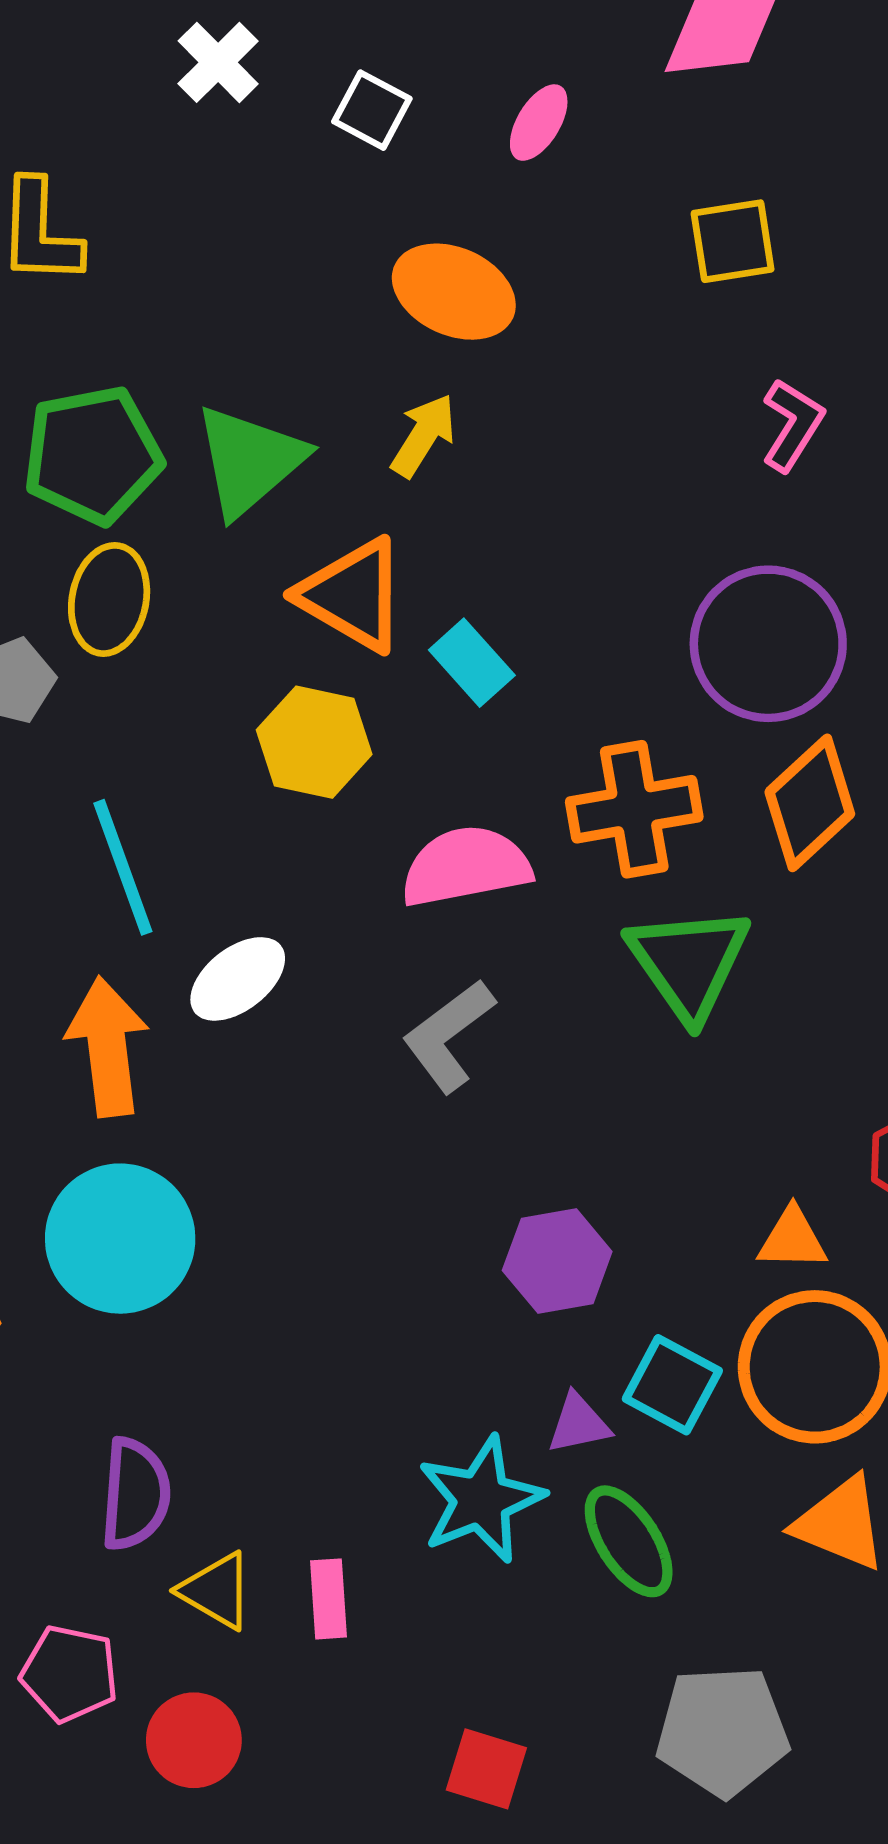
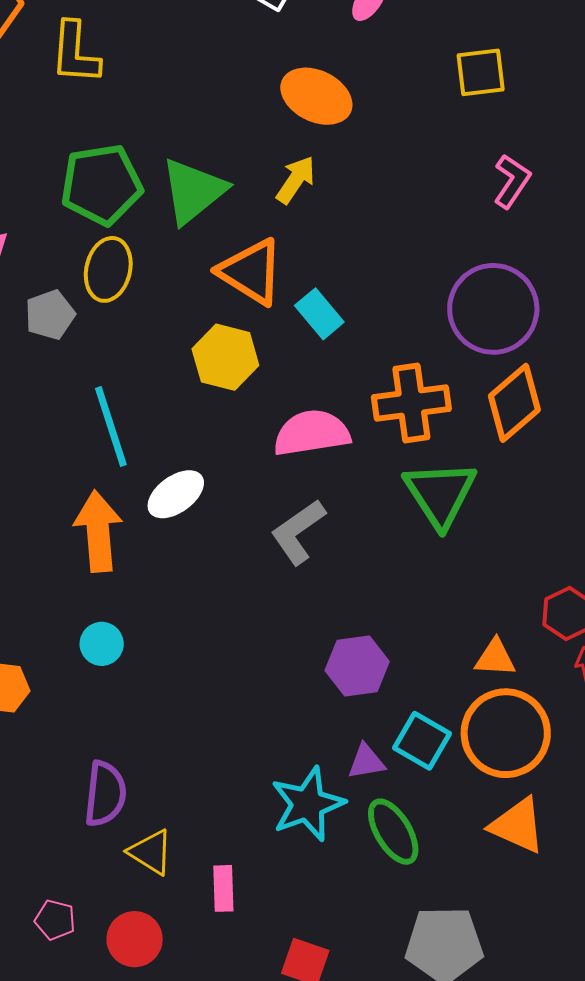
cyan circle: (120, 1239) -> (102, 644), size x0.5
pink rectangle: (329, 1599) -> (223, 888), moved
pink pentagon: (70, 1674) -> (55, 920), moved, size x0.7

